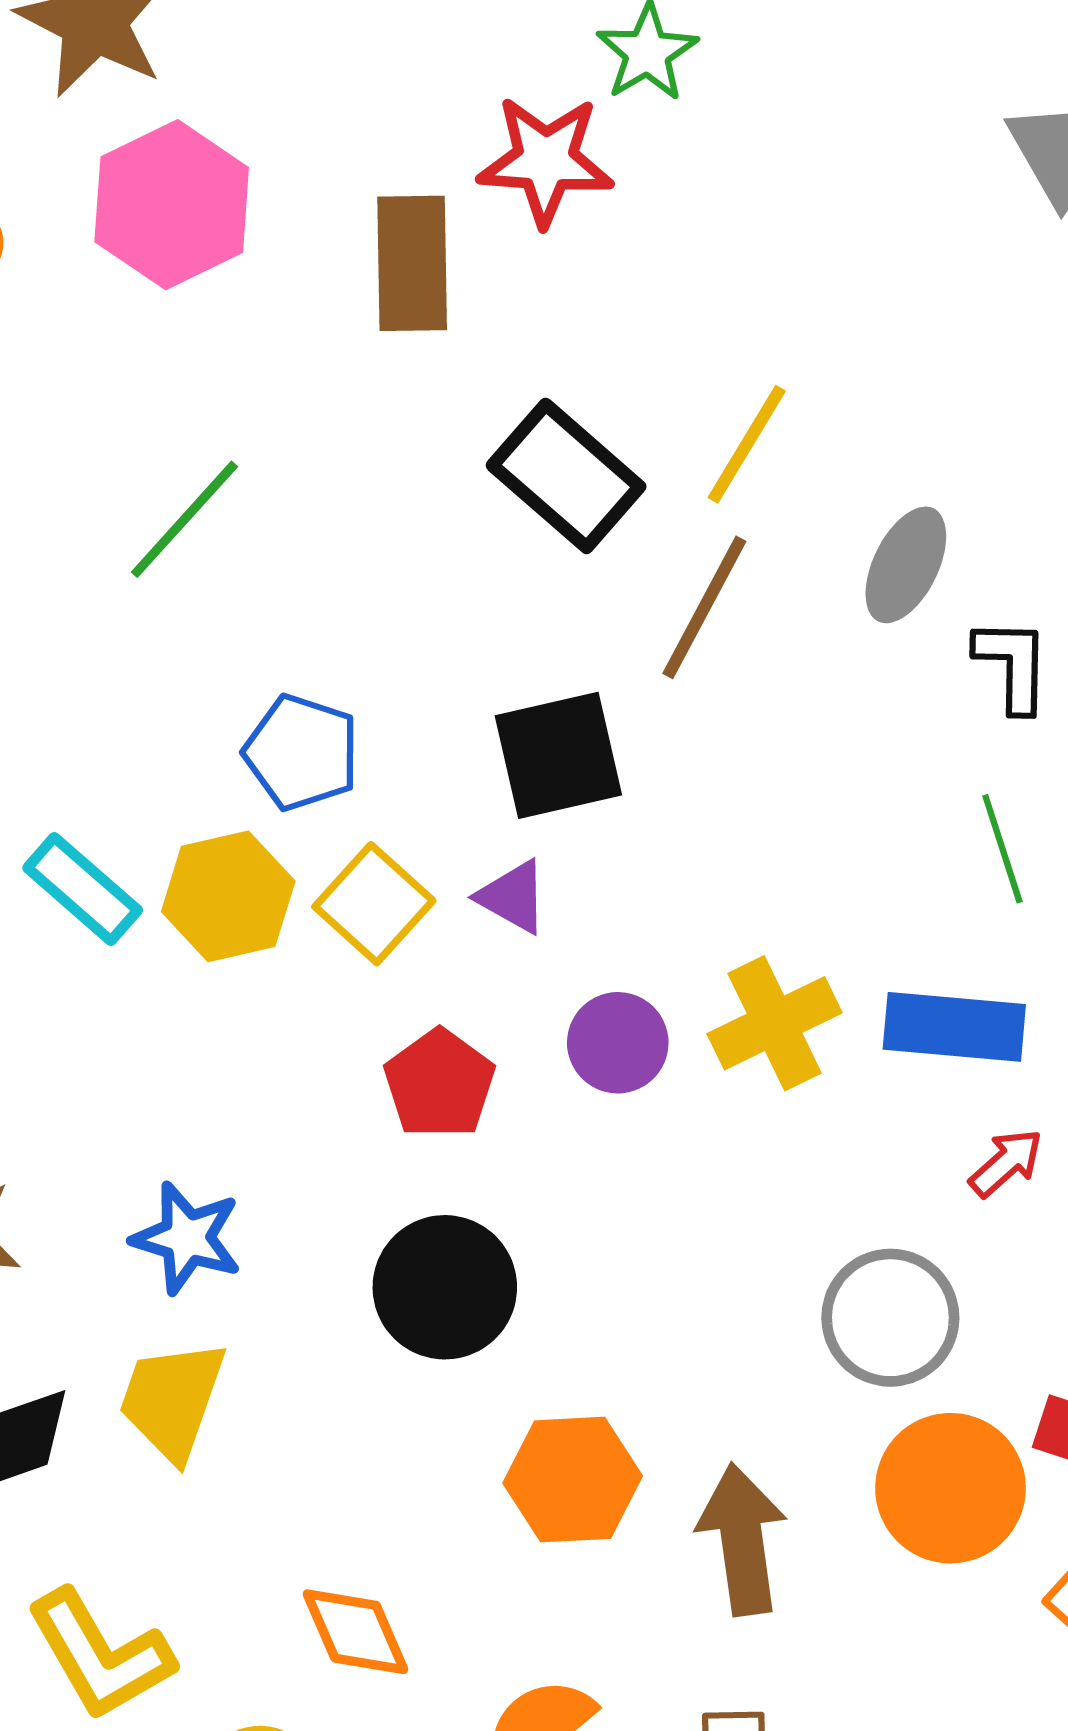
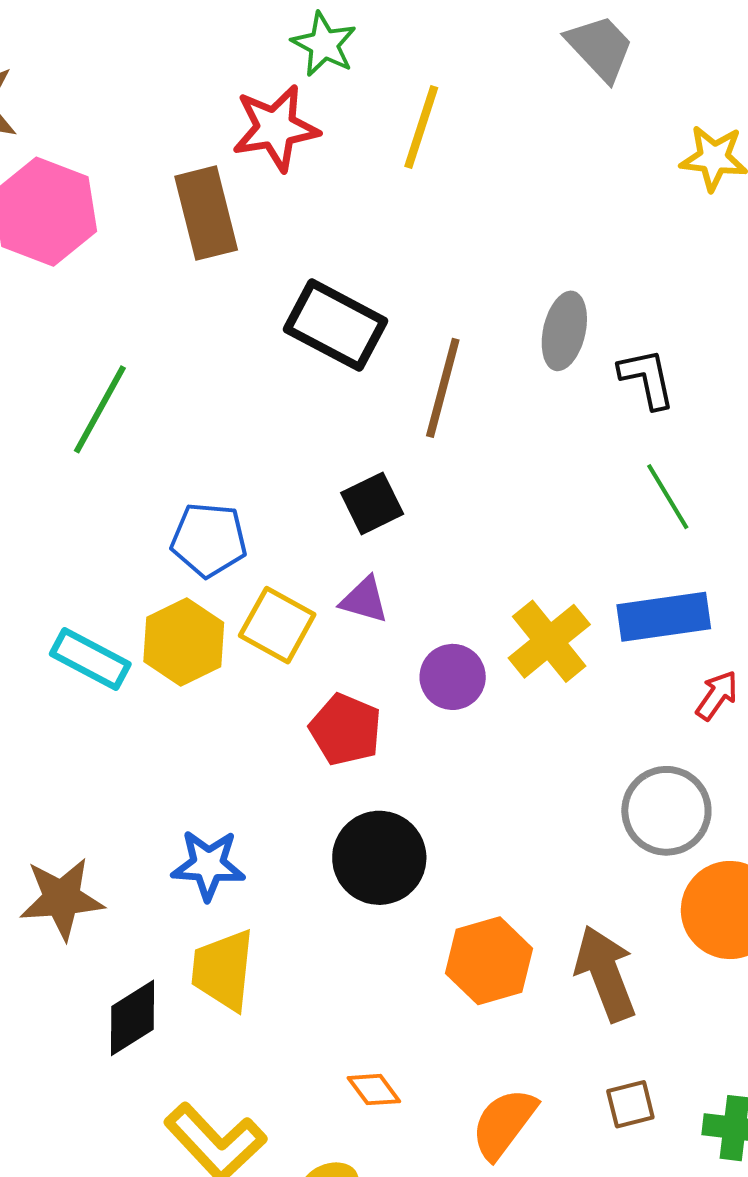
yellow line: (747, 444) -> (421, 127), moved
black square: (558, 755) -> (372, 503), size x0.7
orange diamond: (356, 1632) -> (374, 1090), size x0.7

